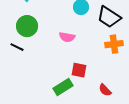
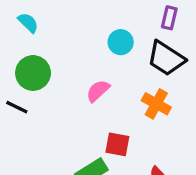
pink semicircle: (67, 37) -> (98, 91), turned 126
orange cross: (114, 44) -> (156, 104), moved, turned 36

